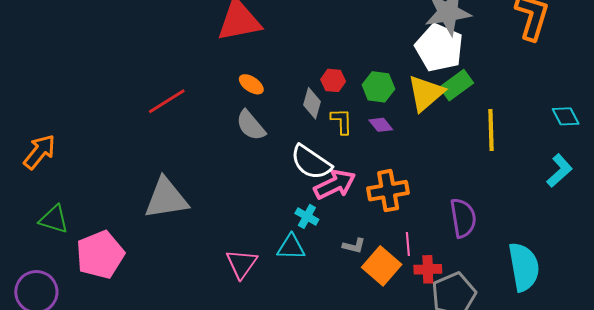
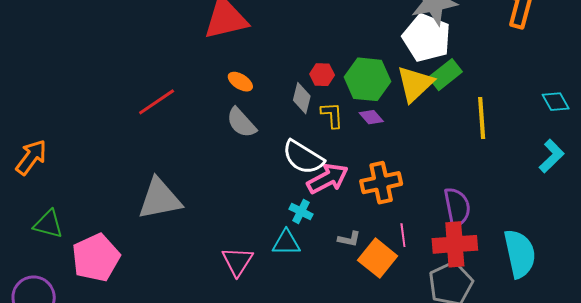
green hexagon: (378, 87) -> (367, 79), size x1.4
red cross: (428, 269) -> (455, 244), moved, size x1.6

